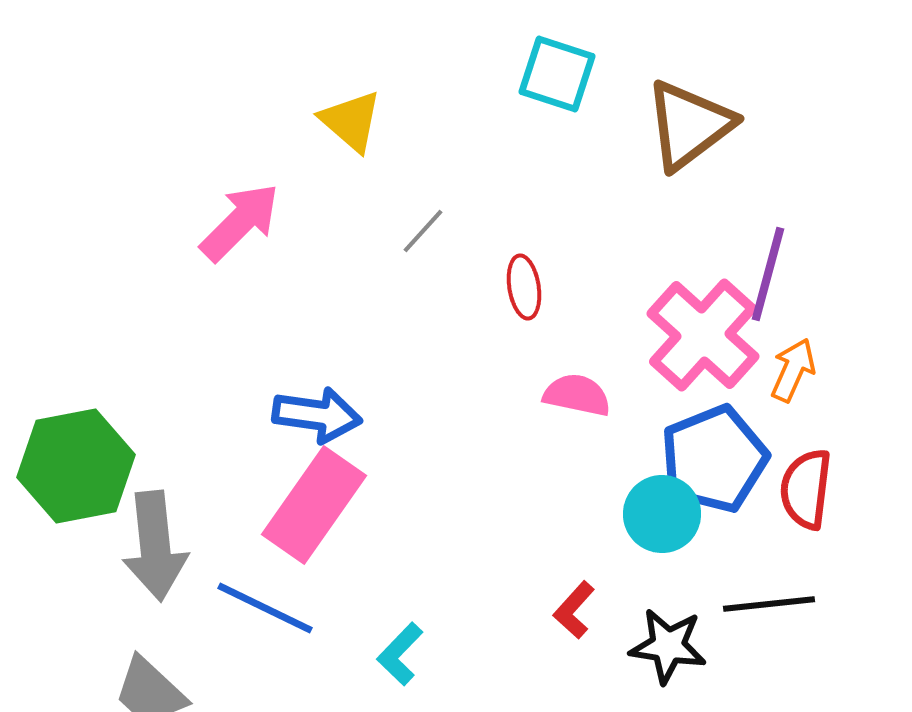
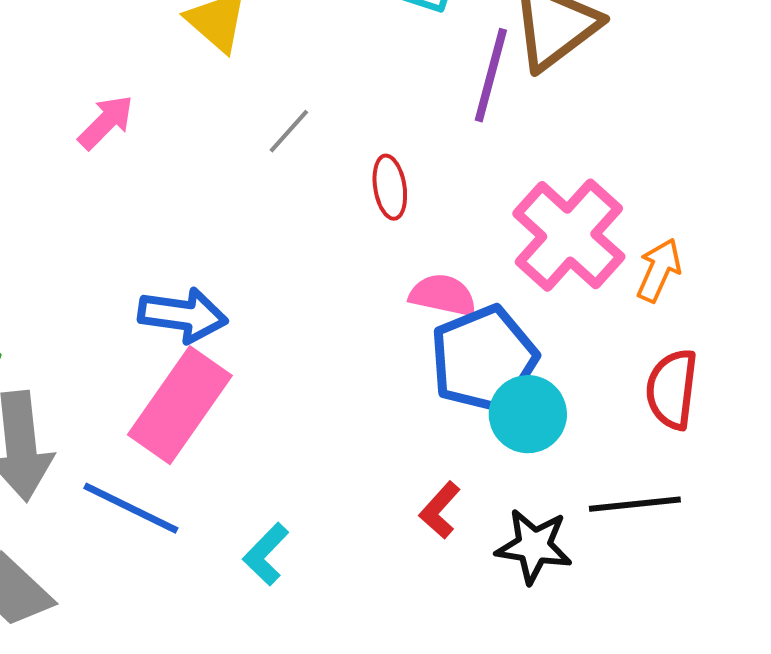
pink arrow: (240, 222) -> (106, 122), size x0.7
purple line: (768, 274) -> (491, 75), moved
blue pentagon: (714, 459) -> (484, 359), moved

